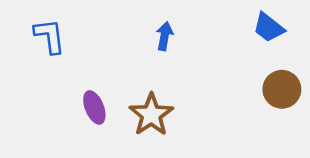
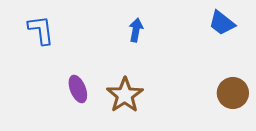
brown circle: (282, 89) -> (233, 93), moved

